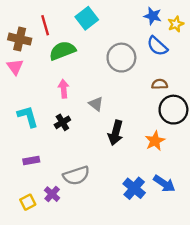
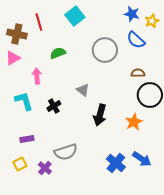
green semicircle: (62, 51) -> (58, 53), moved, size x0.7
pink triangle: (15, 67) -> (13, 58), turned 35
pink arrow: (64, 89) -> (37, 76), moved
yellow square: (28, 202) -> (20, 164), moved

